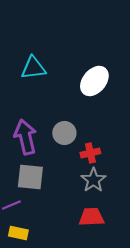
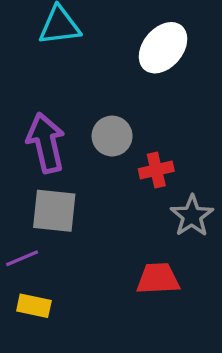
gray star: (93, 180) -> (192, 216), moved

